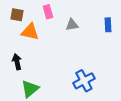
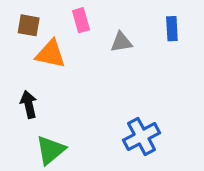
blue rectangle: (108, 25) -> (172, 29), moved

